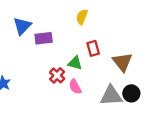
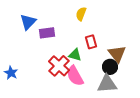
red cross: (57, 75) -> (59, 66), size x1.5
pink semicircle: (75, 87) -> (75, 76), size x1.5
black circle: (131, 93) -> (110, 67), moved

